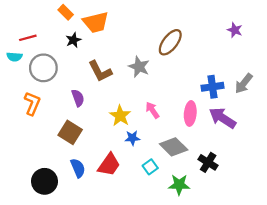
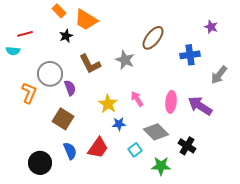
orange trapezoid: (96, 22) -> (86, 20), turned 45
gray circle: (43, 68) -> (50, 74), moved
blue cross: (212, 87) -> (190, 55), moved

